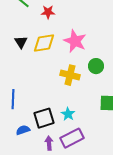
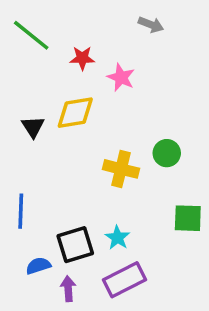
pink star: (75, 41) -> (121, 77), moved, size x0.7
black triangle: (21, 42) -> (33, 127), moved
purple arrow: (49, 143) -> (68, 289), moved

